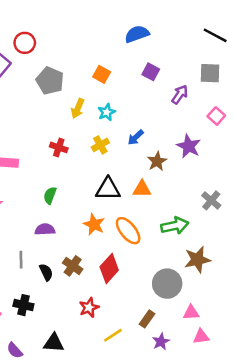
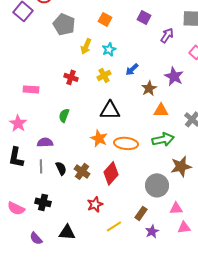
orange triangle: (142, 189) -> (161, 110), moved
purple semicircle: (45, 229) -> (45, 142), moved
orange ellipse: (128, 231) -> (126, 143), turned -45
black semicircle: (46, 272) -> (61, 168), moved

